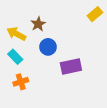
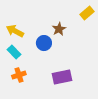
brown star: (38, 24) -> (59, 29), moved
purple rectangle: (71, 67) -> (62, 77), moved

